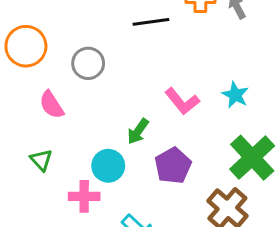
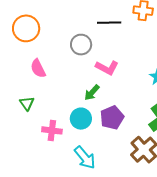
gray circle: (88, 63) -> (81, 45), moved
pink L-shape: (182, 101) -> (107, 68), moved, turned -30
cyan circle: (108, 166) -> (81, 119), moved

